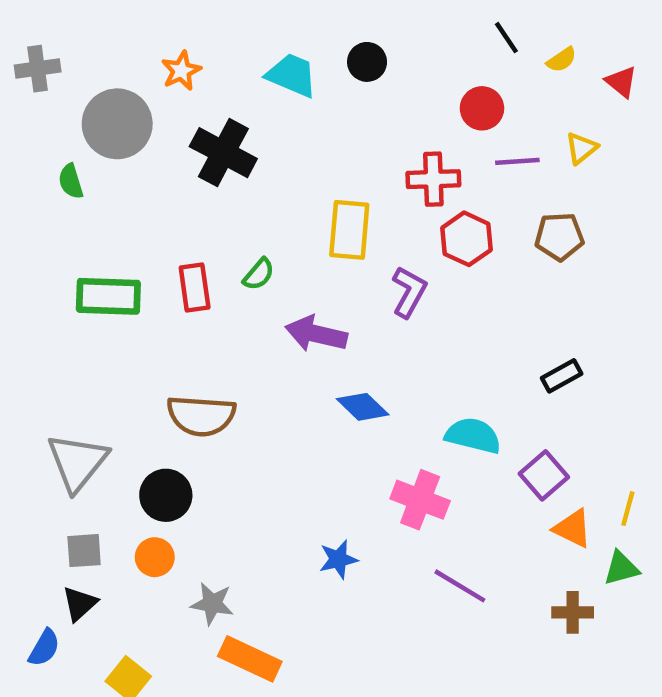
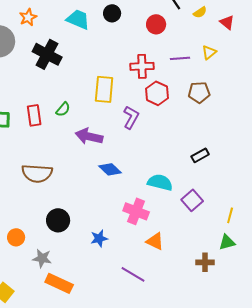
red circle: (482, 108) -> (156, 24), moved
black circle: (166, 495) -> (58, 220), moved
orange triangle: (573, 528) -> (155, 241), moved
purple line: (460, 586) -> (133, 274), moved

